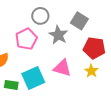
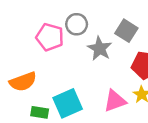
pink pentagon: (26, 39) -> (50, 37), moved, turned -30
pink triangle: (62, 68) -> (115, 101), moved, turned -36

